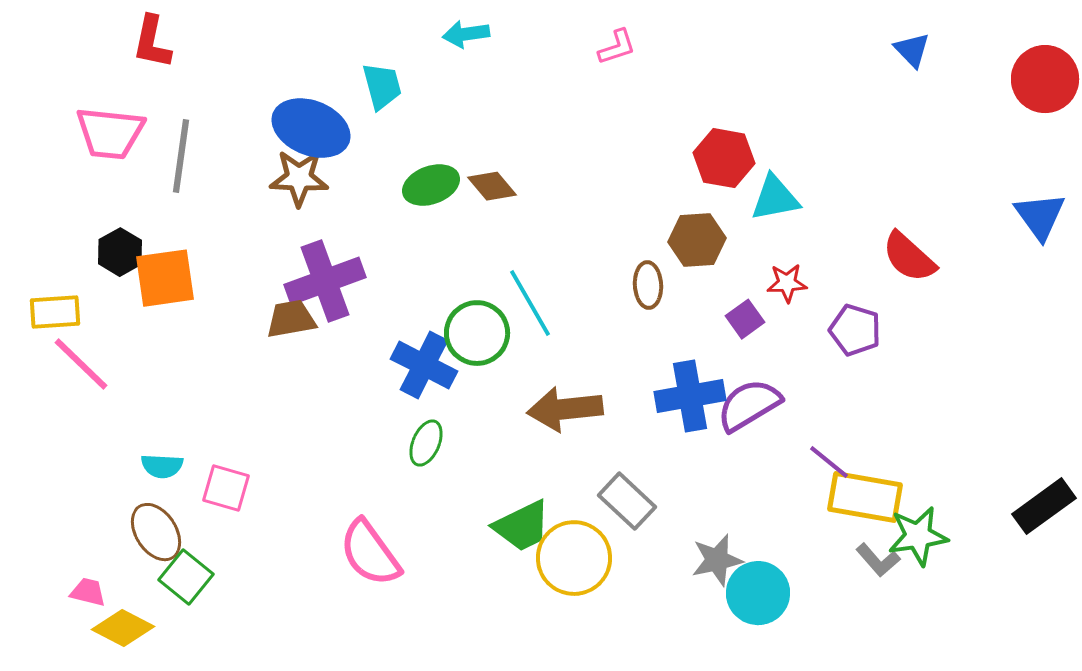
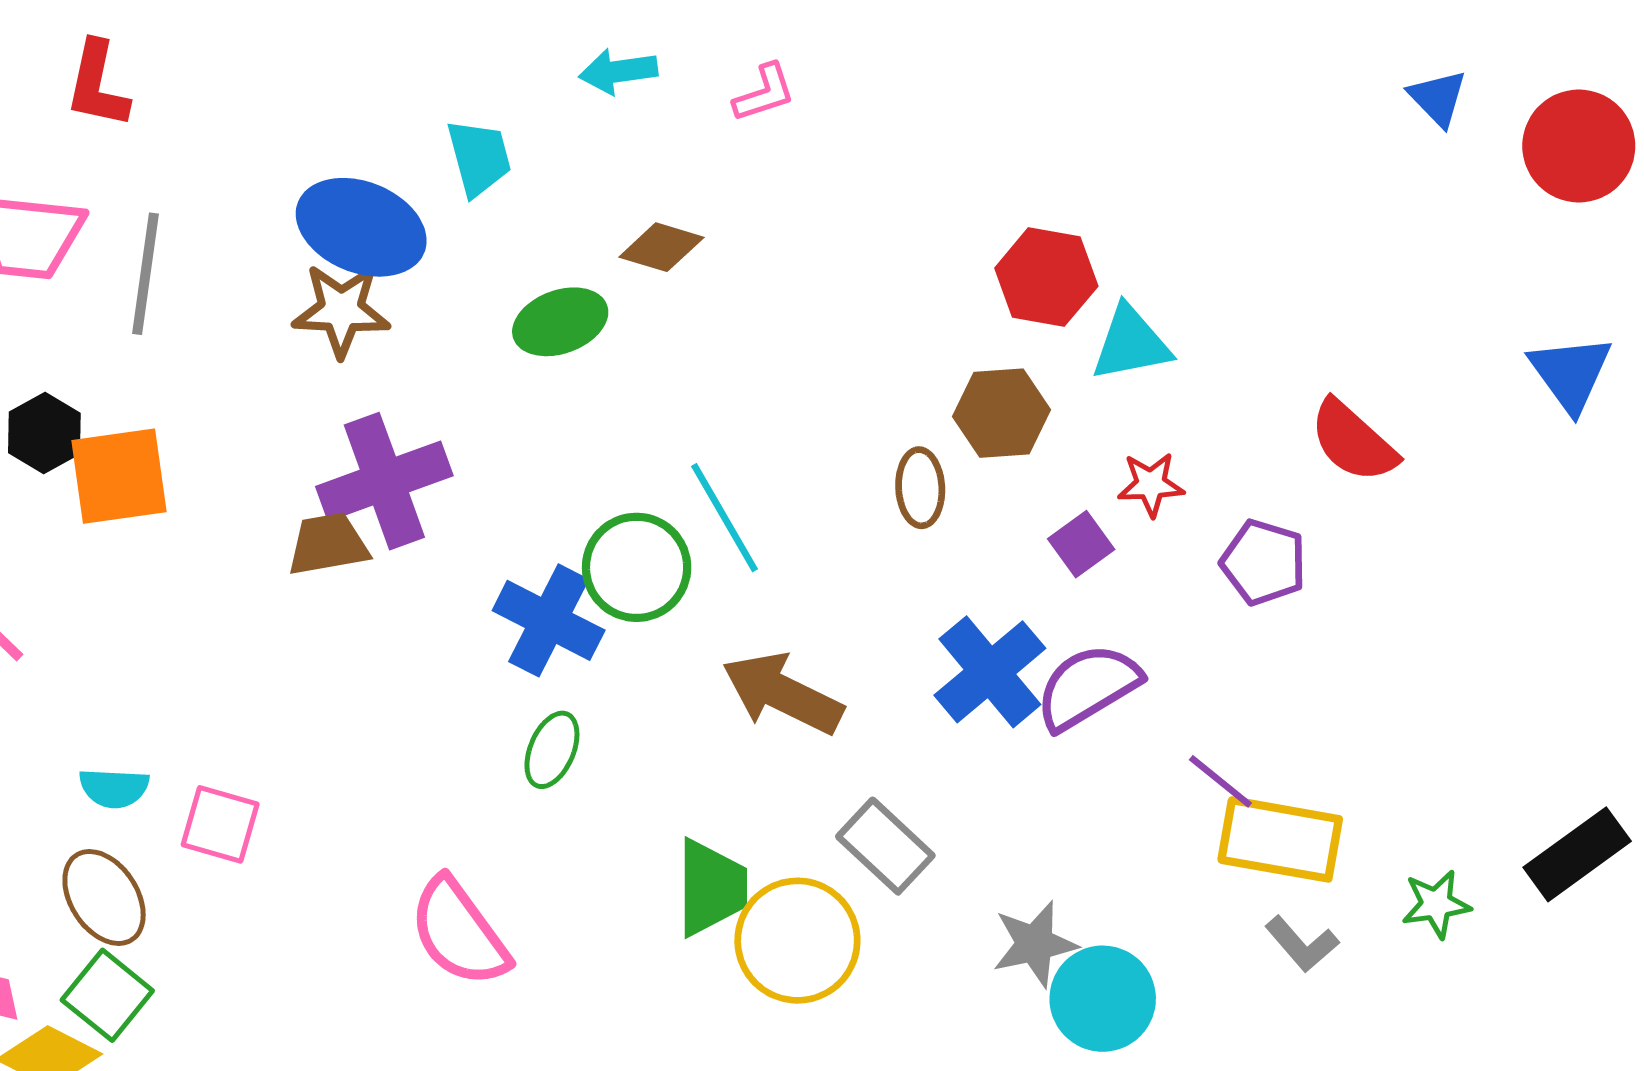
pink L-shape: (617, 47) -> (764, 93), moved
blue triangle: (912, 50) -> (1438, 98), moved
brown diamond: (492, 186) -> (661, 247), moved, turned -33
blue cross: (690, 396) -> (990, 672), turned -30
brown arrow: (565, 409) -> (783, 693), turned 32
green trapezoid: (522, 526) -> (711, 888), turned -64
green star: (918, 536) -> (1436, 904), moved, size x0.7
green square: (186, 577) -> (107, 995), moved

